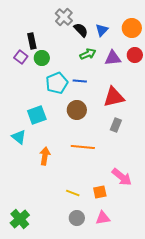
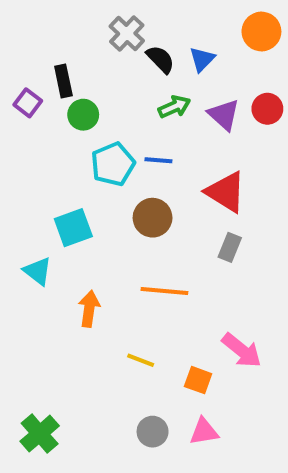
orange circle: (132, 28) -> (261, 31), moved
purple square: (21, 57) -> (28, 103), moved
purple triangle: (113, 58) -> (224, 115), turned 48
red triangle: (114, 97) -> (226, 192), turned 45
orange square: (100, 192) -> (198, 380), turned 32
yellow line: (73, 193) -> (141, 360), moved

